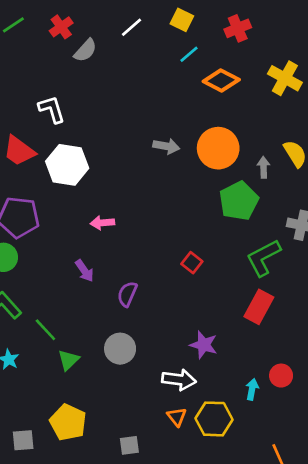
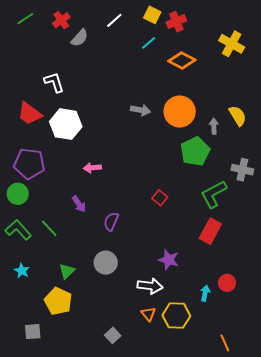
red cross: (238, 28) -> (176, 22), moved
cyan line: (189, 54) -> (149, 43), moved
yellow cross: (285, 78) -> (232, 44), moved
green line: (45, 330) -> (49, 228), moved
yellow pentagon: (68, 422) -> (58, 301), moved
gray square: (129, 445) -> (113, 335), turned -35

